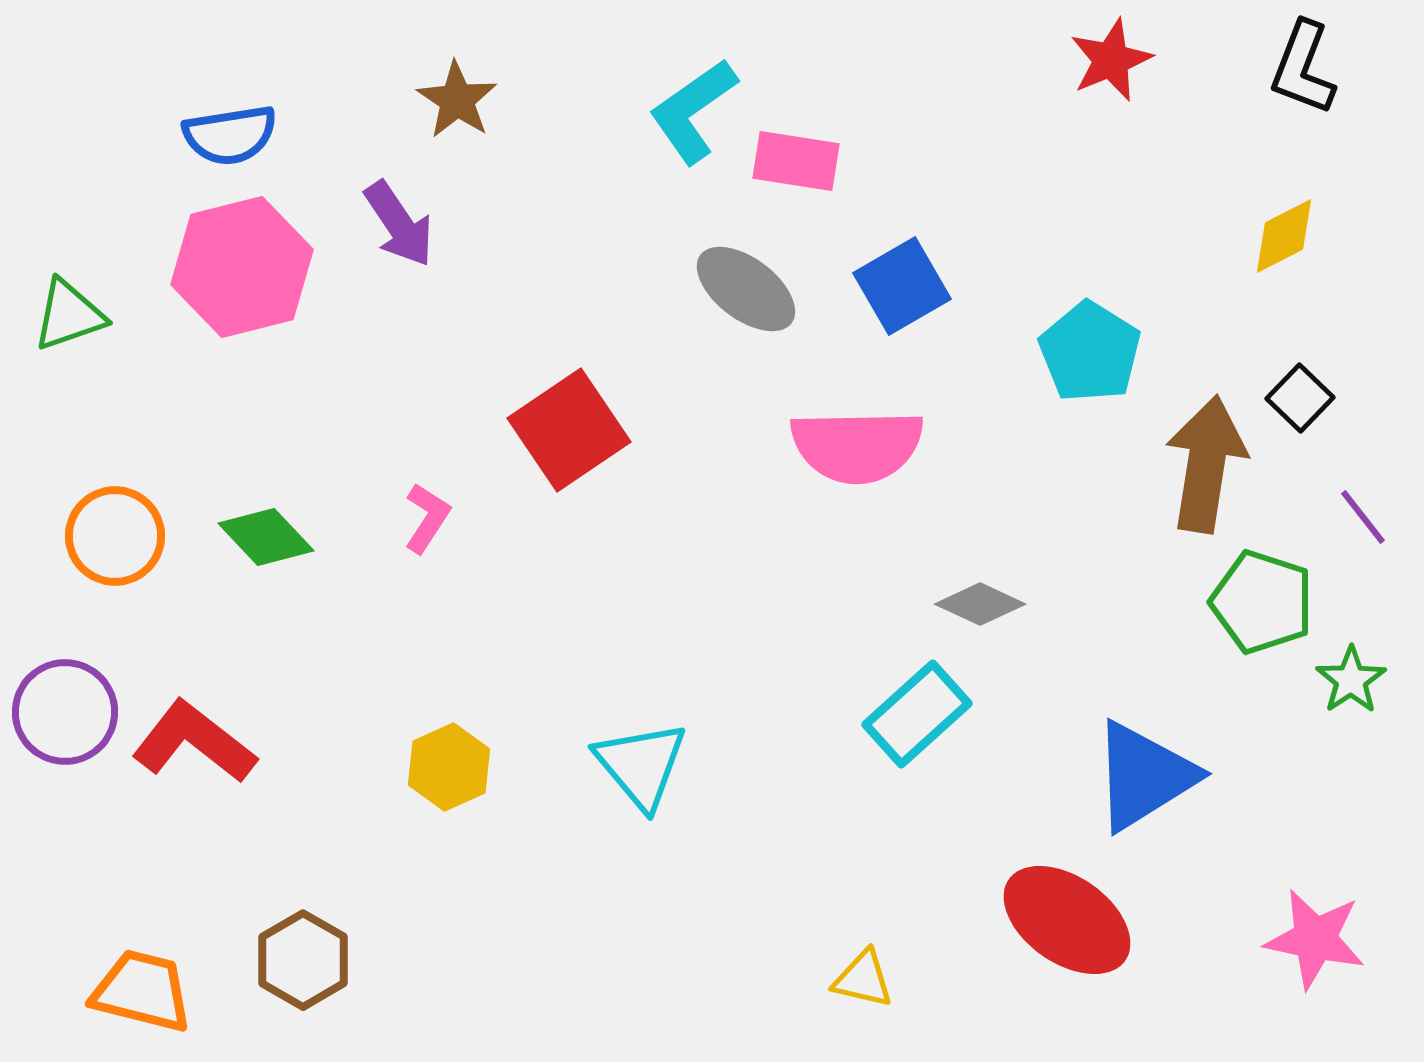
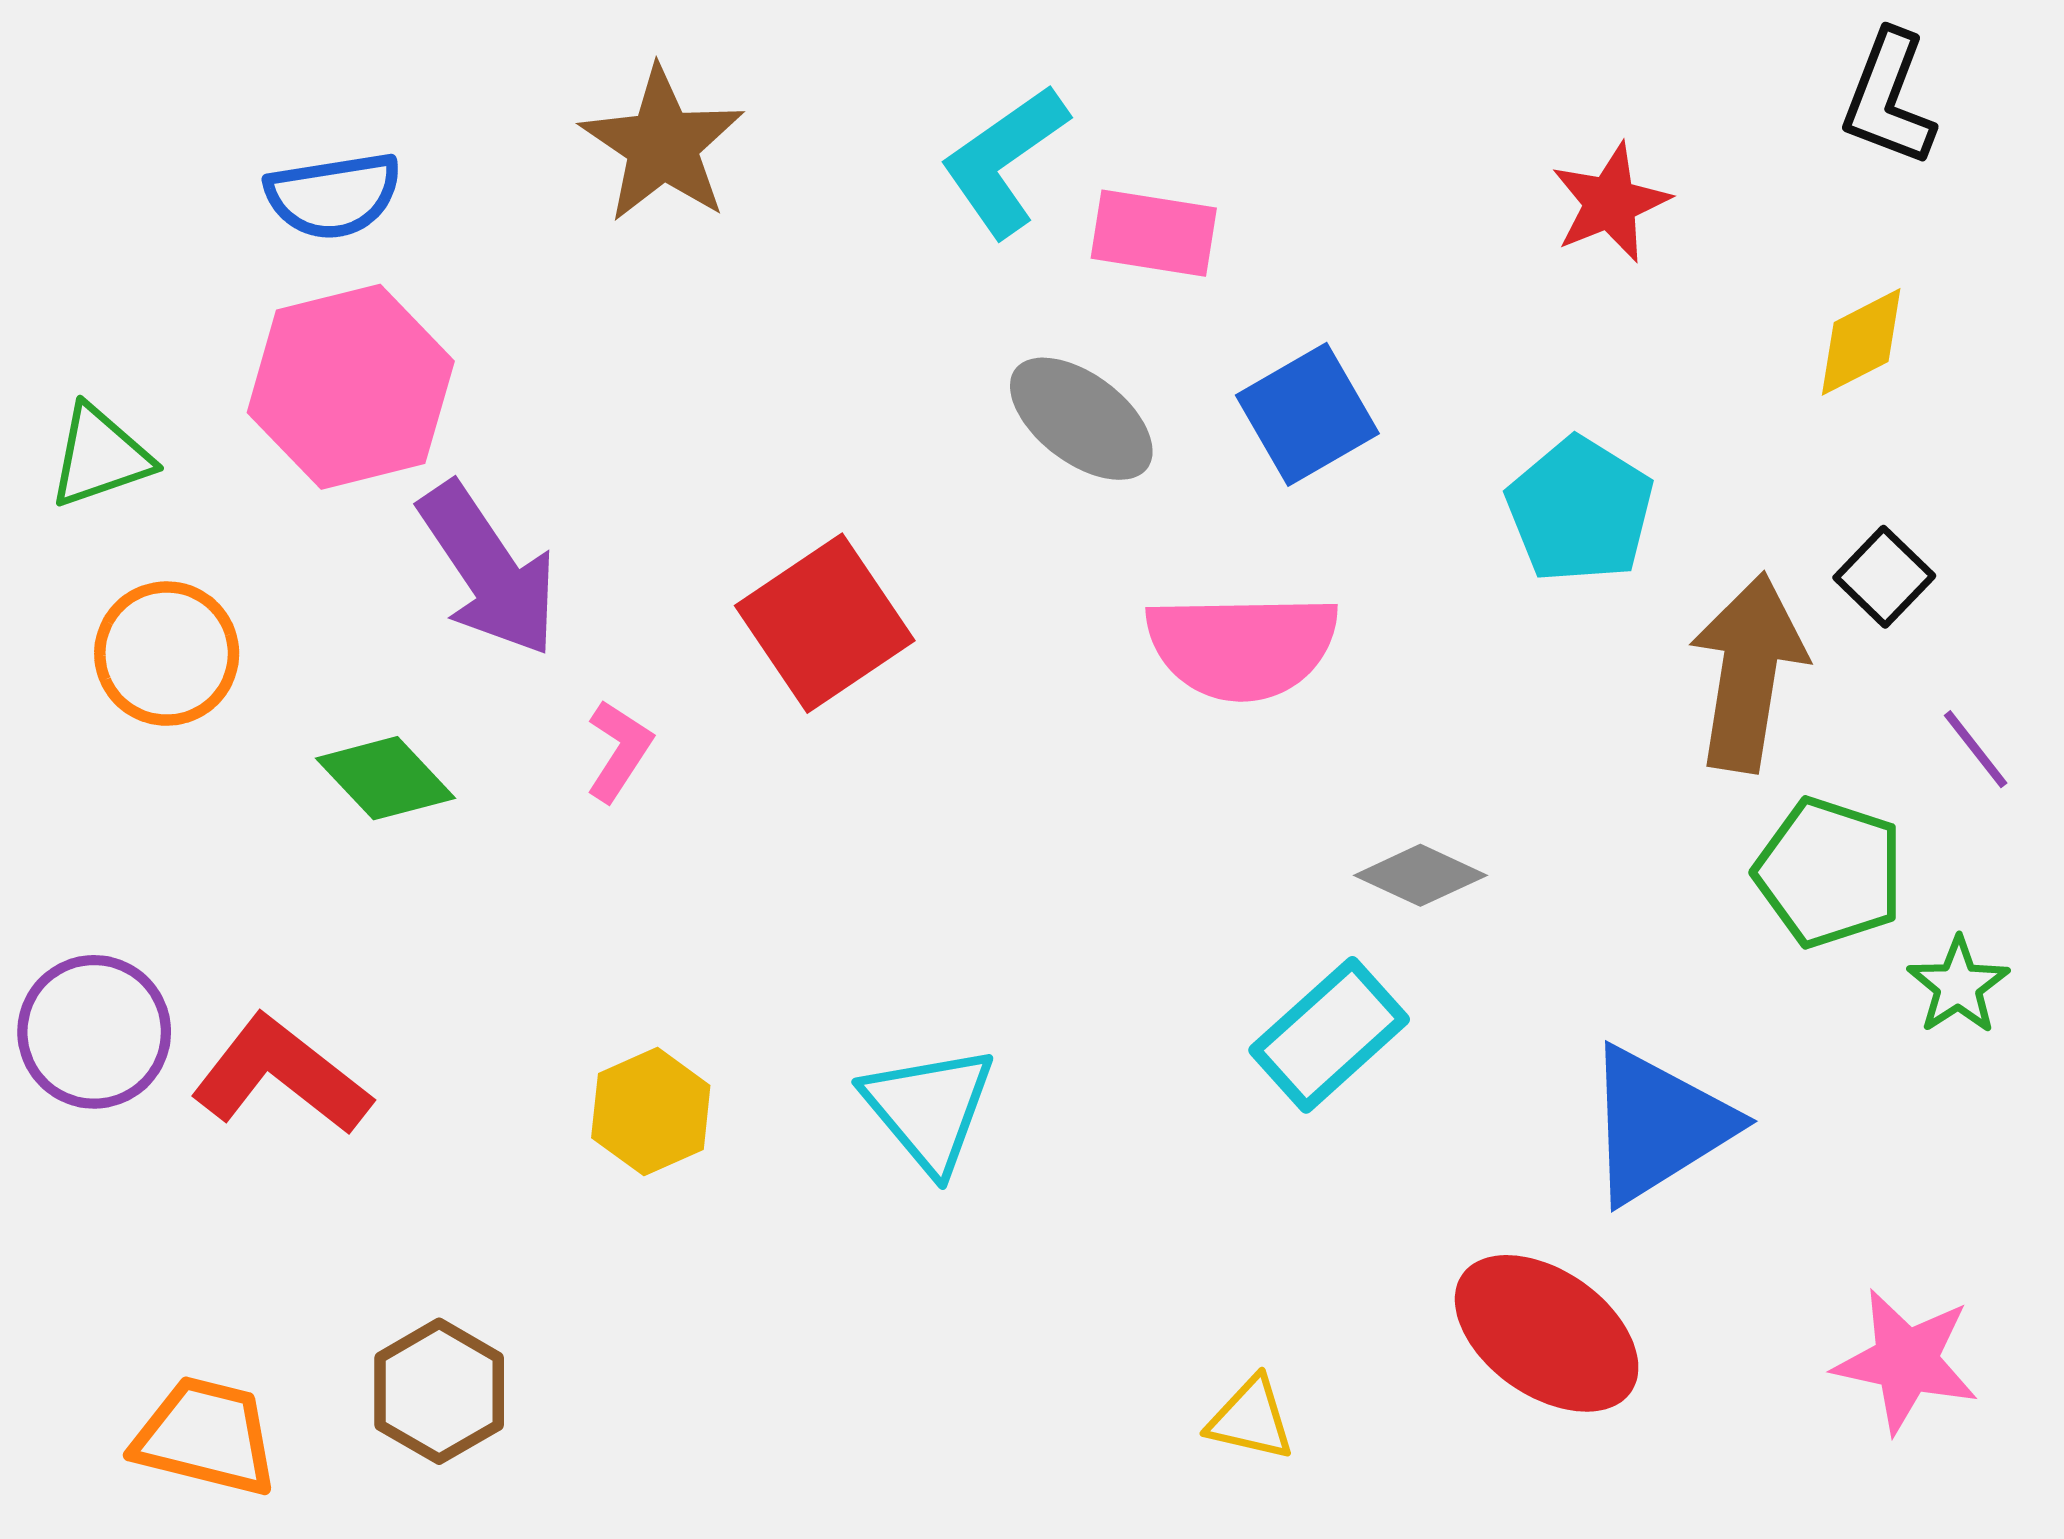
red star: (1111, 60) -> (1610, 203), moved
brown star: (457, 100) -> (662, 145), size x1.4
purple arrow: (399, 224) -> (488, 569), moved, size x1.4
orange circle: (115, 536) -> (167, 654), moved

